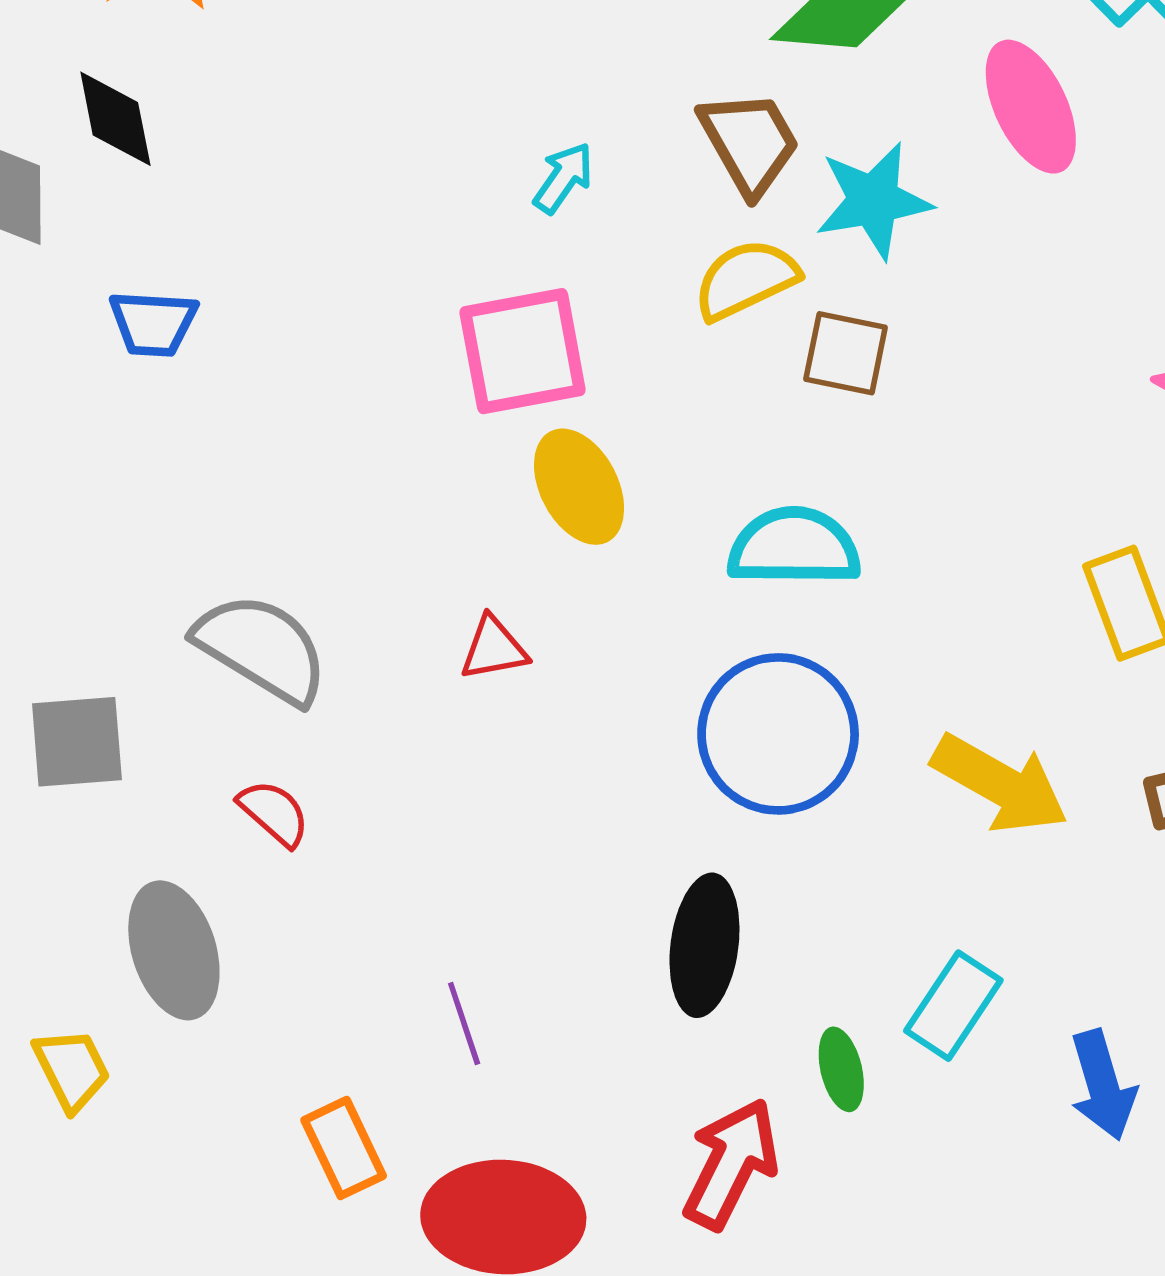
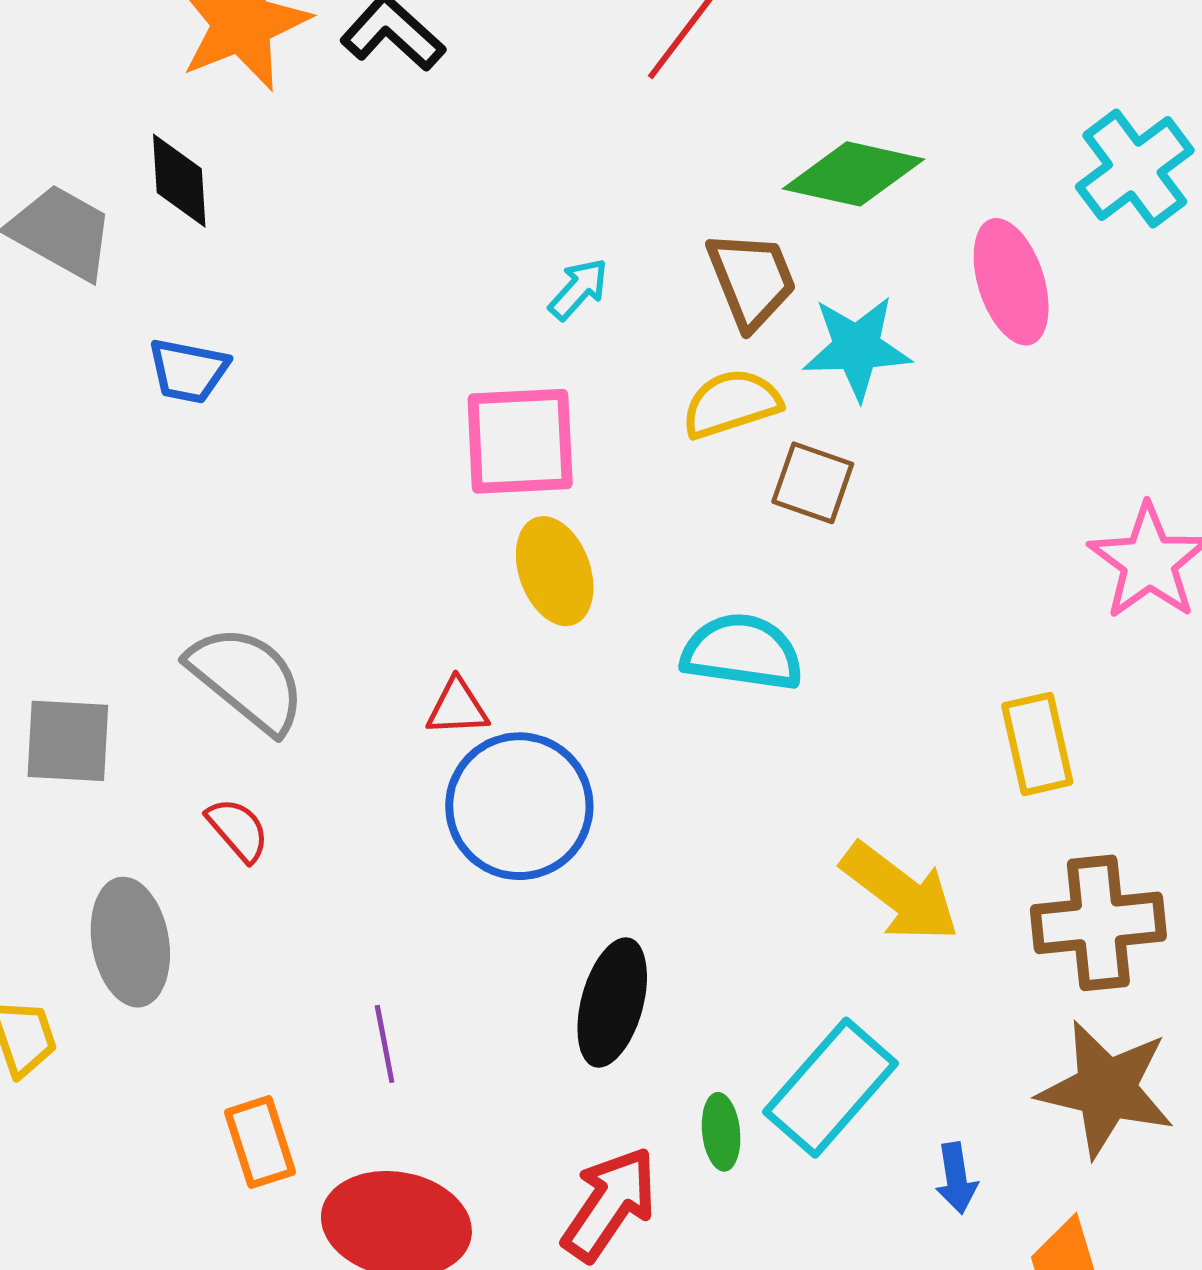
blue circle: (778, 734) -> (519, 806), moved
cyan rectangle: (953, 1006) -> (831, 1088), size x1.4
blue arrow: (1103, 1085) -> (956, 1178), size x0.7

